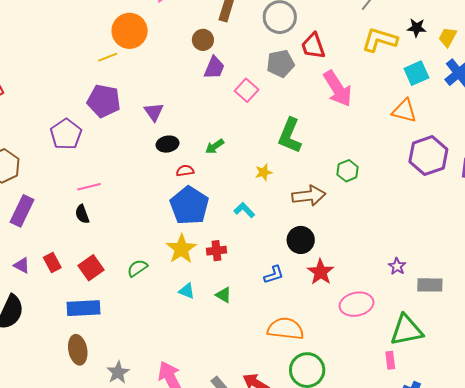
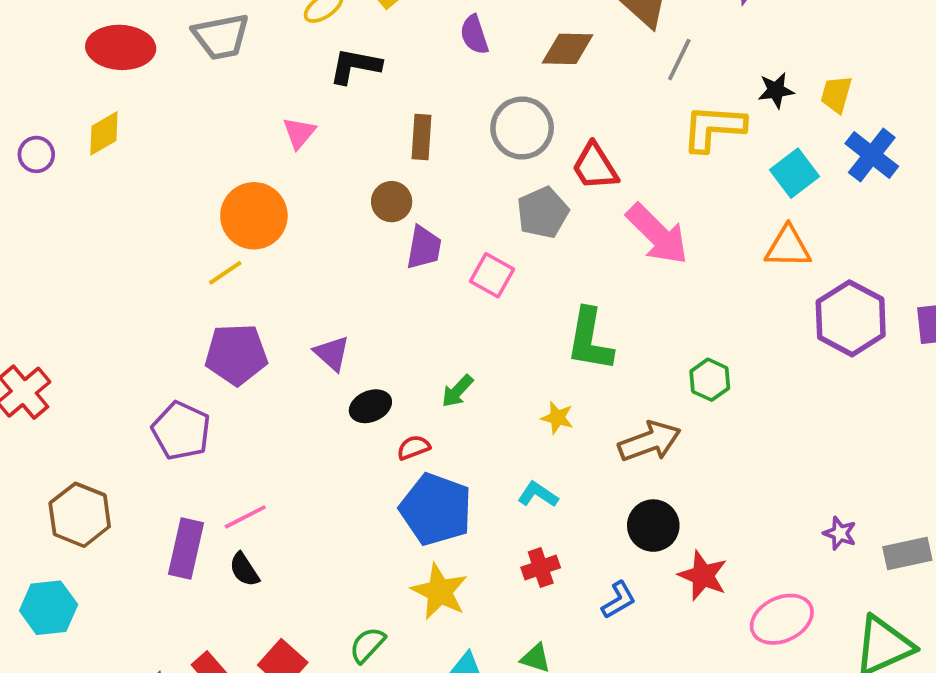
yellow star: (264, 172) -> (557, 418), turned -30
purple rectangle: (22, 211) -> (186, 548), moved
red cross: (216, 251) -> (541, 568), moved

